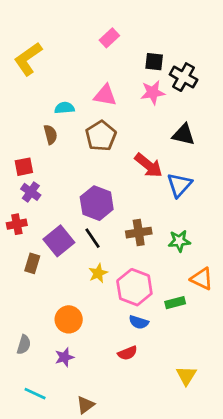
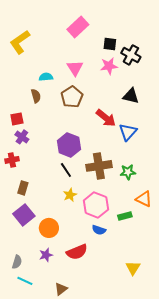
pink rectangle: (109, 38) -> (78, 27), size x1.5
pink triangle: (105, 95) -> (75, 68), turned 48
brown cross: (139, 233) -> (99, 166), size x1.4
purple square: (59, 241) -> (24, 215), moved
gray semicircle: (24, 345) -> (17, 262), moved
red semicircle: (127, 353) -> (77, 252), moved, size x1.5

